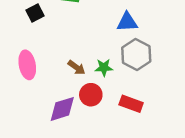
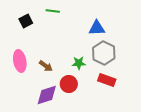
brown arrow: (77, 67) -> (46, 66), moved
red rectangle: (131, 104) -> (107, 80), moved

